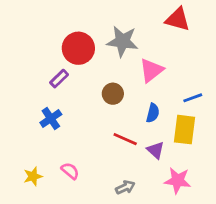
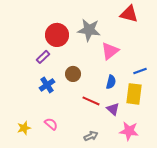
brown circle: (113, 94) -> (73, 74), moved
blue cross: (51, 118) -> (47, 85), moved

